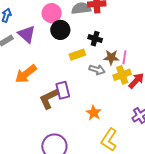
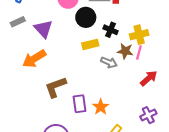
black circle: (60, 30) -> (86, 17), moved
purple triangle: (27, 34) -> (43, 29), moved
yellow cross: (122, 75) -> (139, 35), moved
purple rectangle: (63, 90) -> (80, 104), moved

